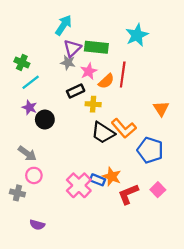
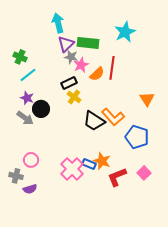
cyan arrow: (63, 25) -> (58, 23), turned -48
gray star: (68, 62) -> (71, 57), moved
yellow cross: (93, 104) -> (74, 97), moved, turned 32
gray arrow: (27, 153) -> (25, 118), moved
purple semicircle: (37, 225) -> (30, 189), moved, turned -32

